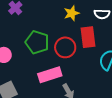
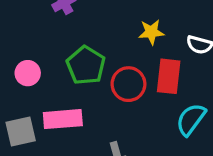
pink rectangle: (50, 75) -> (63, 119), moved

